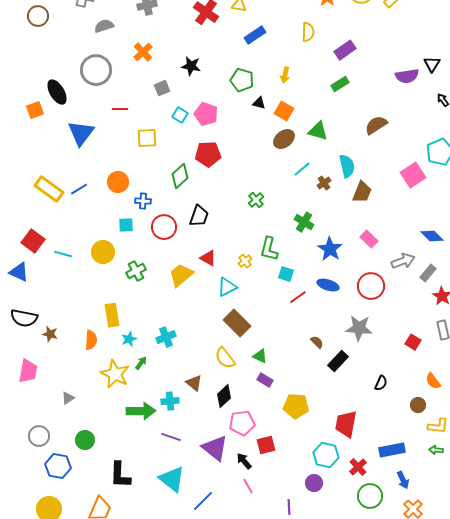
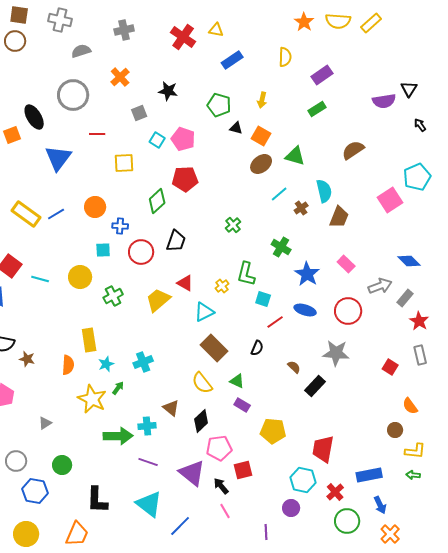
black semicircle: (381, 383) -> (257, 348), moved

